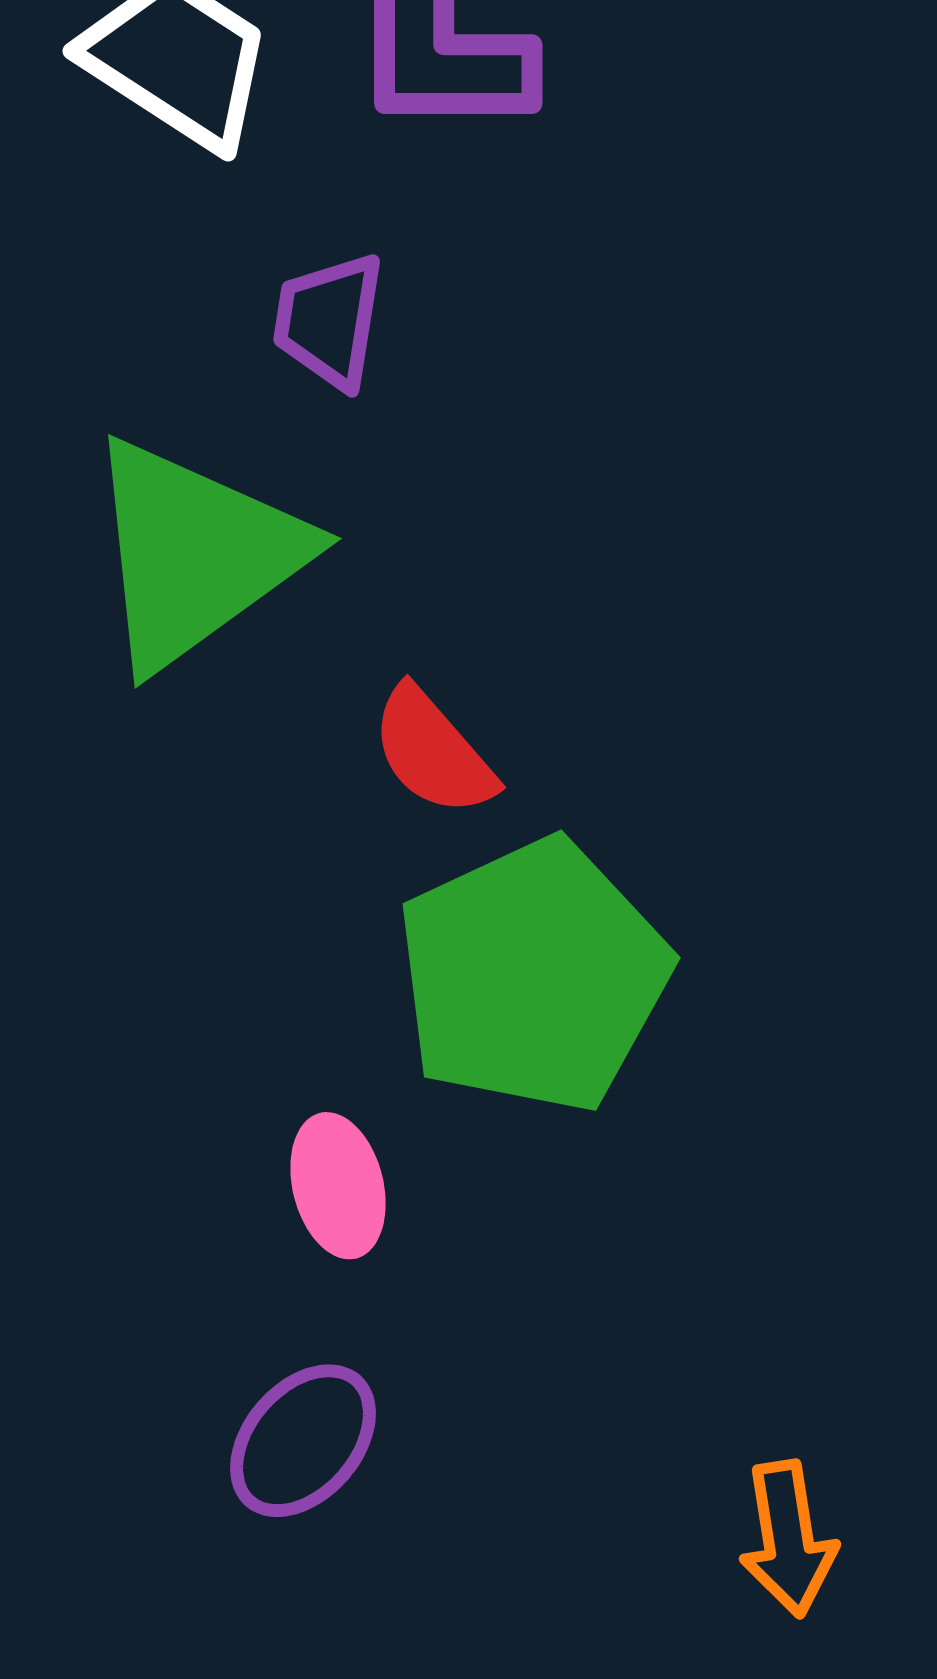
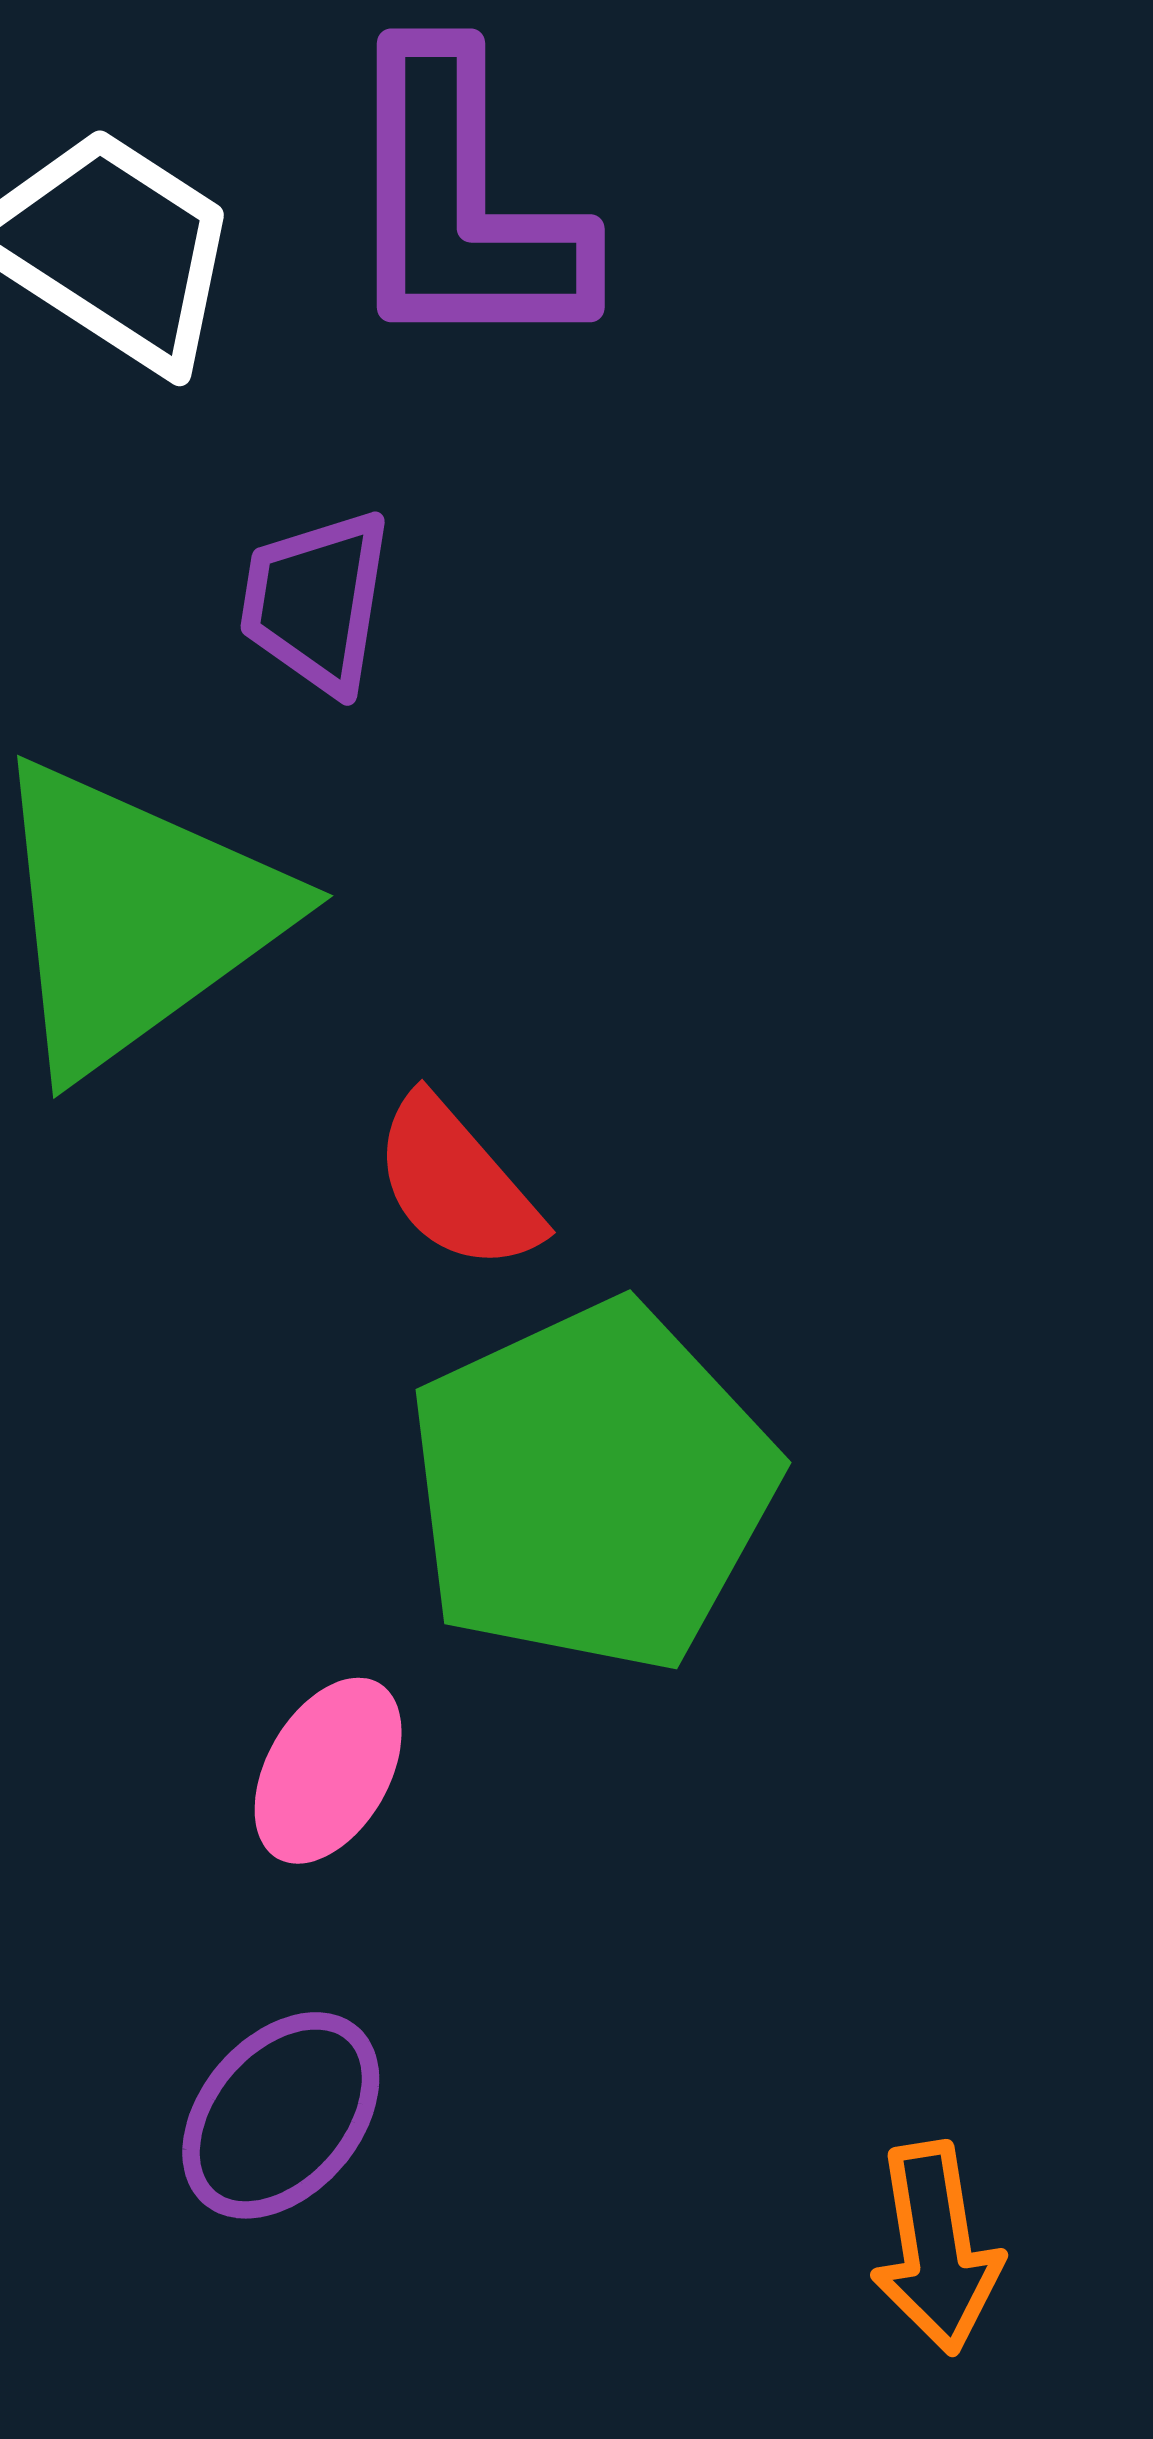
pink ellipse: (338, 1186) -> (328, 1771), turned 44

